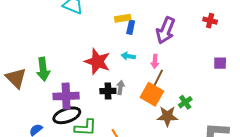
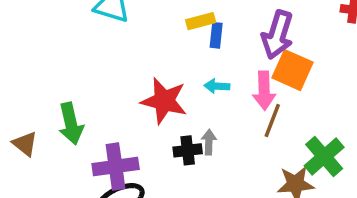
pink arrow: (155, 61) -> (264, 91), size x1.5
brown triangle: (16, 78) -> (25, 144), size x0.7
orange square: (152, 94) -> (292, 70), moved
green cross: (185, 102) -> (324, 156), size x1.6

